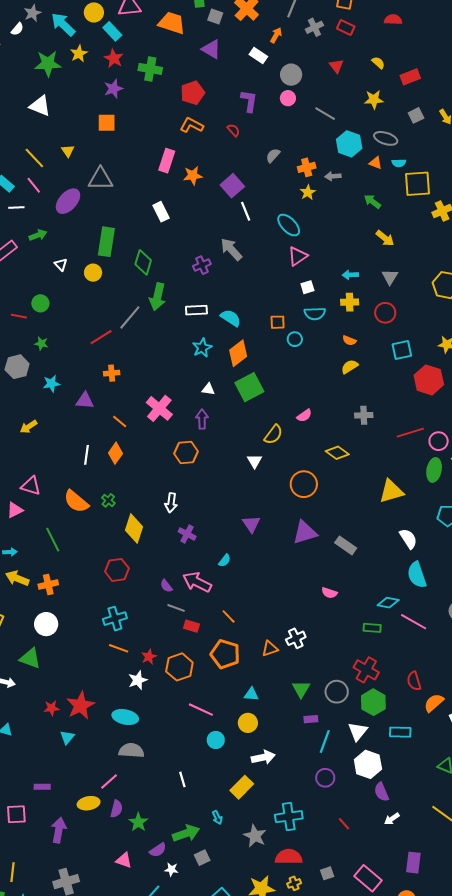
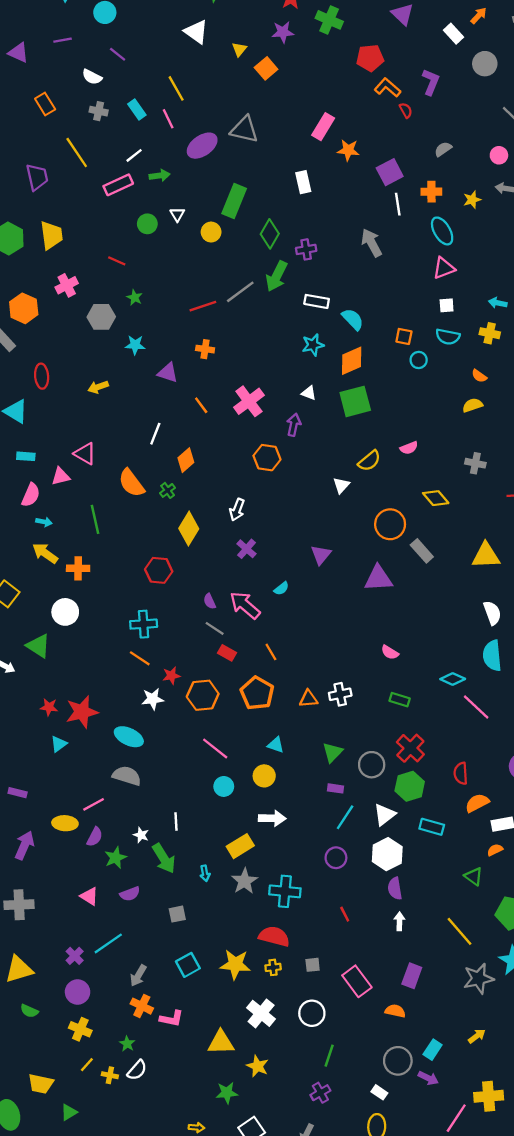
pink circle: (288, 98) -> (499, 155), moved
orange square: (107, 123) -> (266, 68), turned 36
orange L-shape: (192, 125) -> (388, 88), moved
yellow triangle: (68, 151) -> (239, 49), moved
orange cross: (307, 167) -> (431, 192), moved
white line: (16, 208) -> (134, 155), moved, turned -49
purple cross: (202, 265) -> (306, 249), moved
green circle: (40, 303) -> (147, 224), moved
orange diamond: (116, 453) -> (186, 460), moved
gray rectangle: (346, 545) -> (422, 551), moved
green rectangle: (372, 628) -> (400, 700), moved
white arrow: (392, 819) -> (399, 921), turned 112
green arrow: (186, 833) -> (164, 858), moved, turned 64
gray star: (255, 836) -> (244, 881), moved
white star: (171, 869) -> (141, 835), moved

